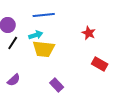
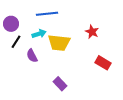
yellow trapezoid: (44, 49) -> (59, 43), moved
purple semicircle: (14, 80) -> (32, 56), moved, turned 104

